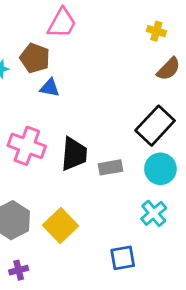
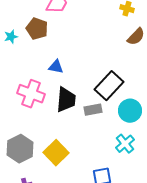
blue triangle: (50, 88) -> (56, 67), moved
black rectangle: (155, 126) -> (109, 86), moved

